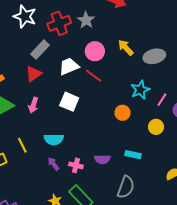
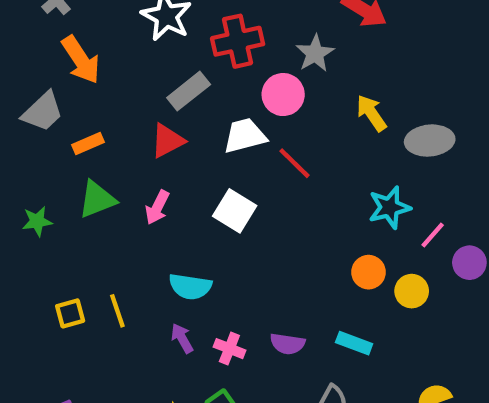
gray star: (86, 20) -> (315, 53), moved
pink circle: (95, 51) -> (283, 95), moved
orange circle: (123, 113) -> (368, 272), moved
yellow line: (22, 145) -> (117, 311), moved

